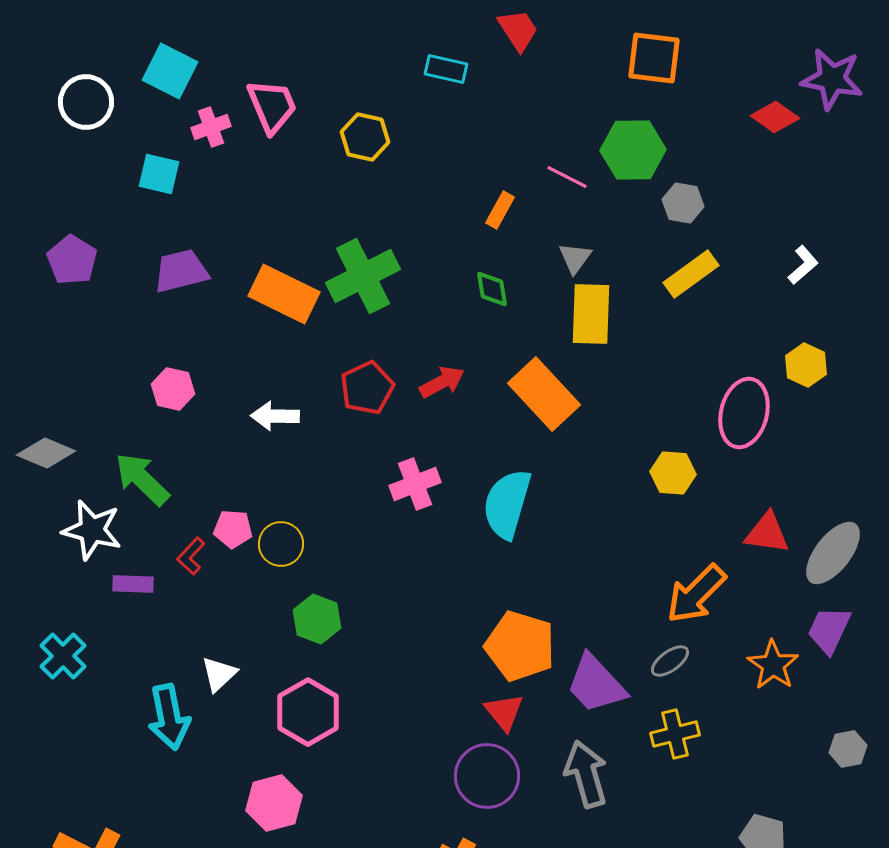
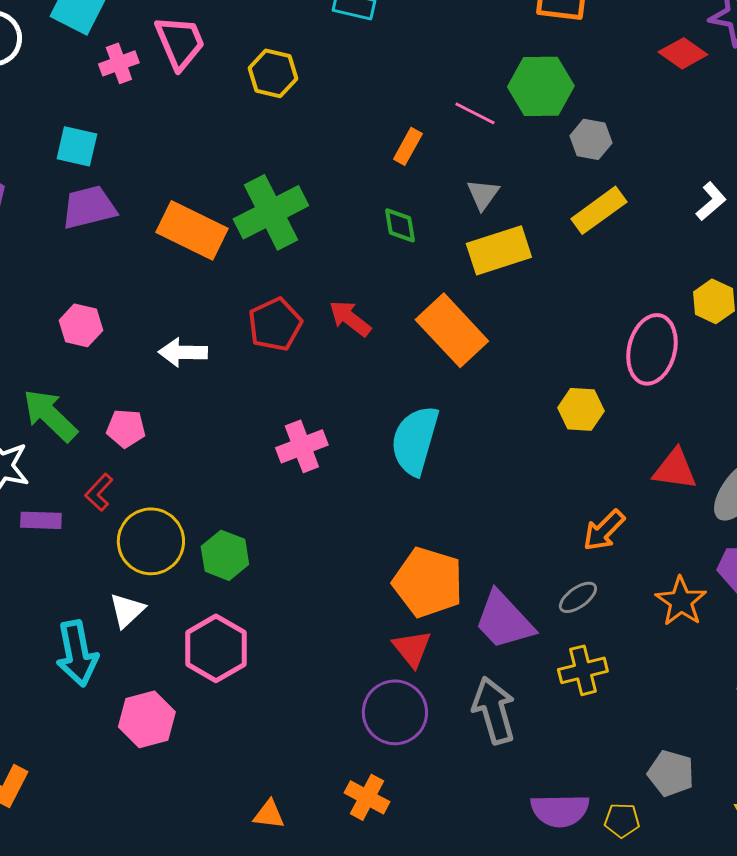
cyan square: (159, 174) -> (77, 146), moved
yellow rectangle: (591, 314) -> (499, 250), turned 70
red arrow: (442, 382) -> (350, 318), turned -114
pink cross: (415, 484) -> (302, 446), moved
pink pentagon: (233, 529) -> (126, 428), moved
yellow circle: (281, 544) -> (151, 541), moved, size x1.5
orange arrow: (696, 594) -> (604, 530), size x0.7
pink hexagon: (274, 803) -> (147, 719), moved

